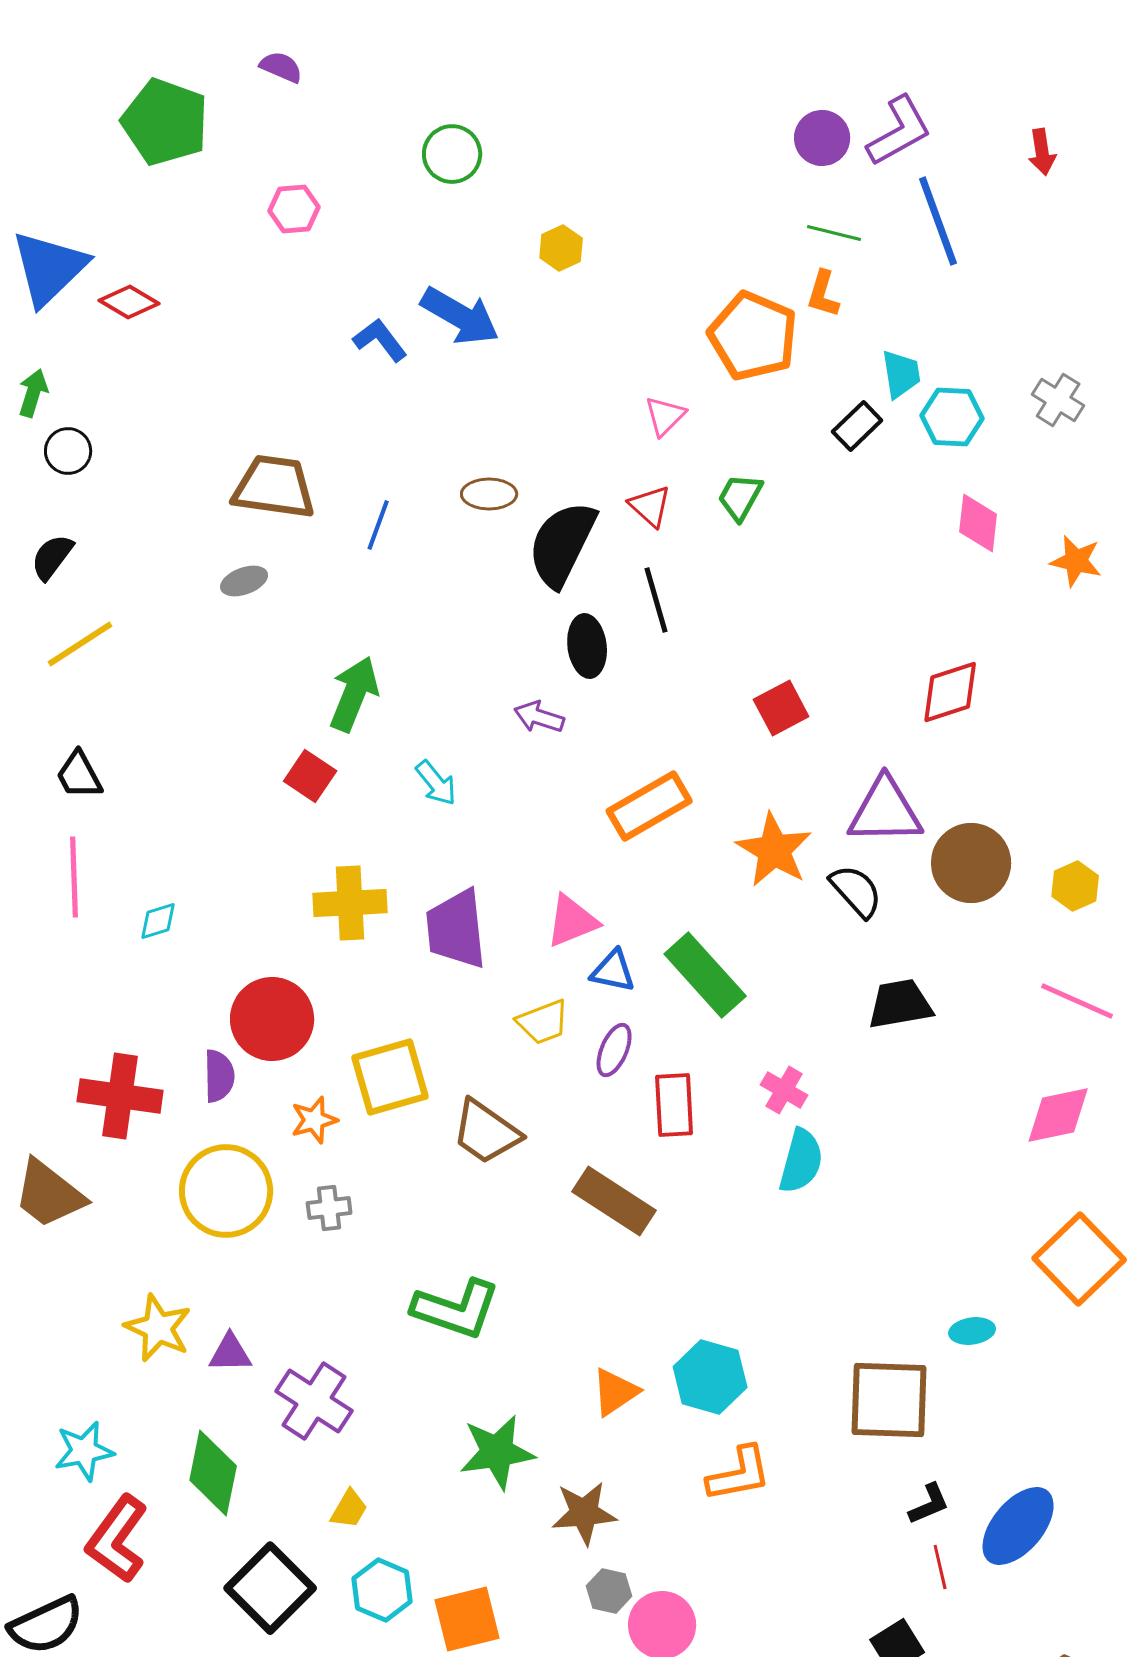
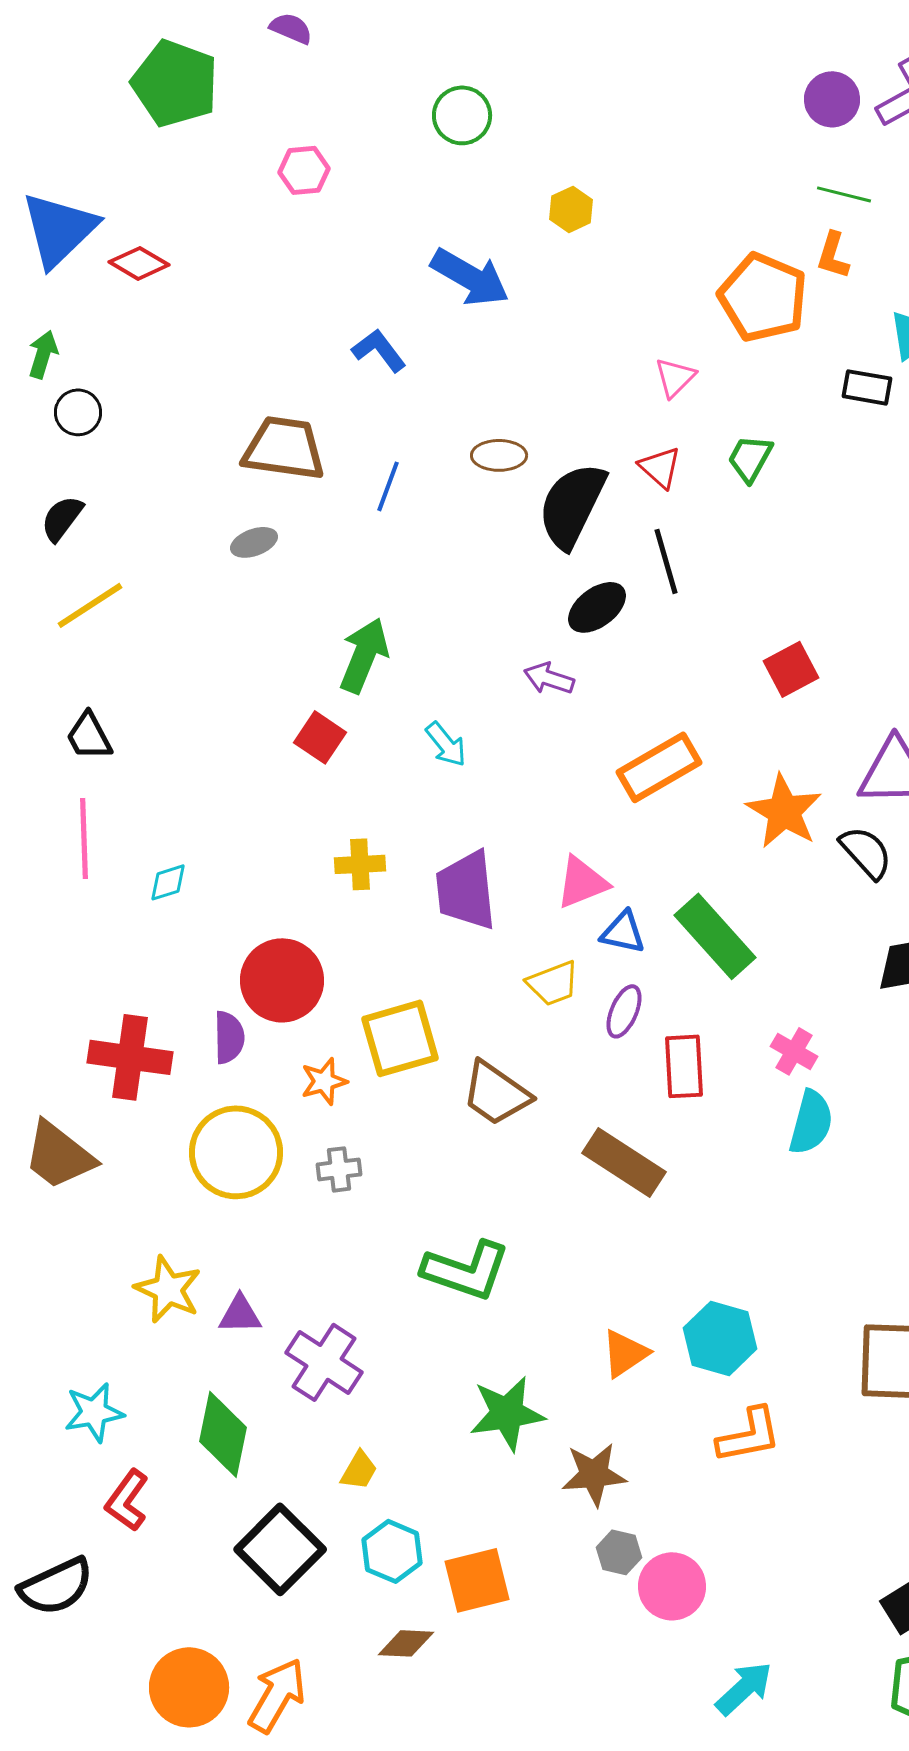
blue L-shape: (380, 340) -> (379, 350), moved
black rectangle: (857, 426) -> (867, 387), turned 54
black ellipse: (587, 646) -> (597, 607), turned 60
yellow cross: (350, 903) -> (360, 864), size x0.7
red L-shape: (117, 1539) -> (127, 1500), size x0.7

